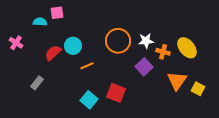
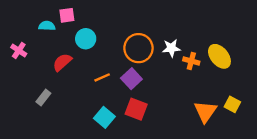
cyan circle: (73, 46) -> (86, 39), moved
purple square: (144, 67) -> (131, 79), moved
orange triangle: (177, 81) -> (205, 112), moved

